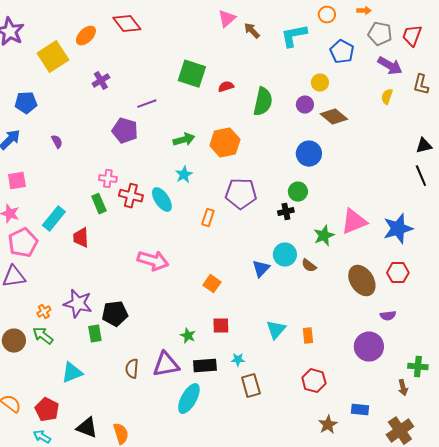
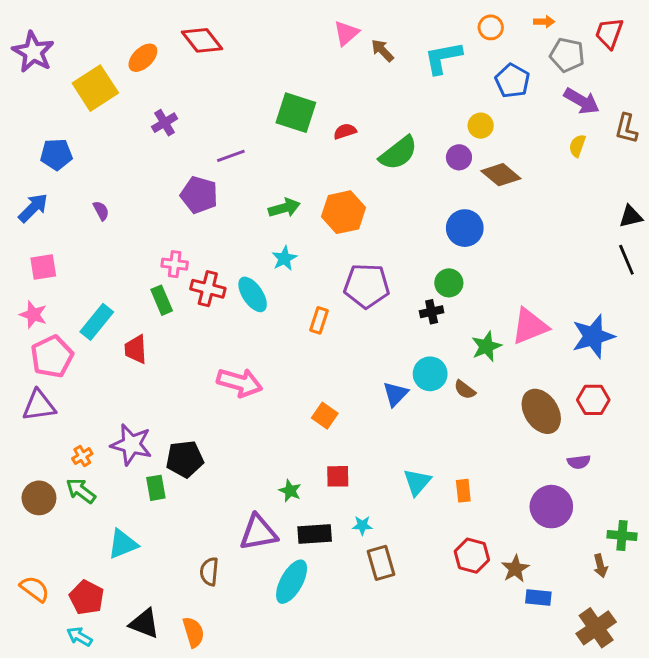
red trapezoid: (412, 36) -> (609, 33), moved
green semicircle: (263, 102) -> (398, 153), turned 40
brown semicircle: (132, 369) -> (209, 572), moved
brown star: (328, 425) -> (515, 569), moved

